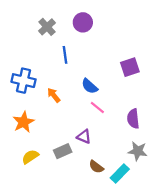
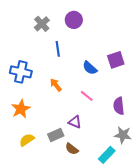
blue semicircle: (90, 86) -> (90, 68), moved
orange arrow: (54, 95) -> (56, 85), moved
brown semicircle: (96, 167) -> (72, 149), moved

